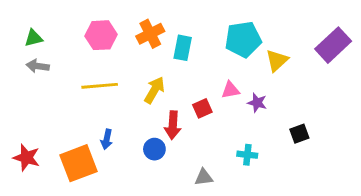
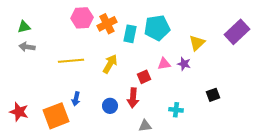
pink hexagon: (101, 35) -> (82, 18), moved
cyan pentagon: (243, 39) -> (157, 28), moved
purple star: (257, 103) -> (184, 64), moved
red arrow: (173, 125) -> (133, 98), moved

